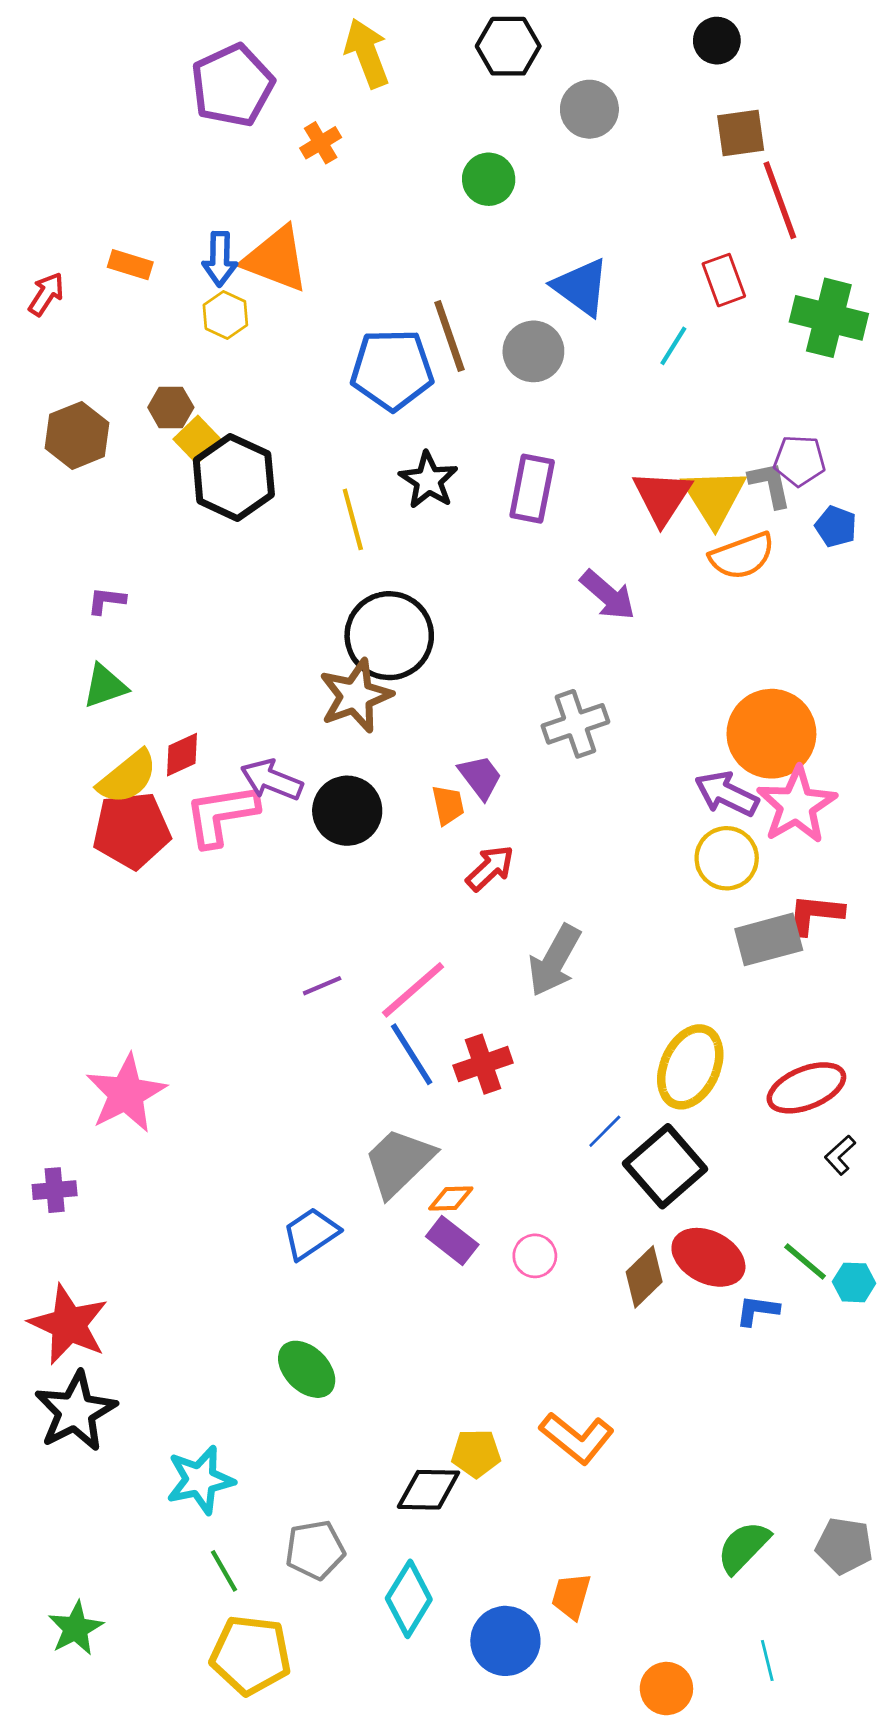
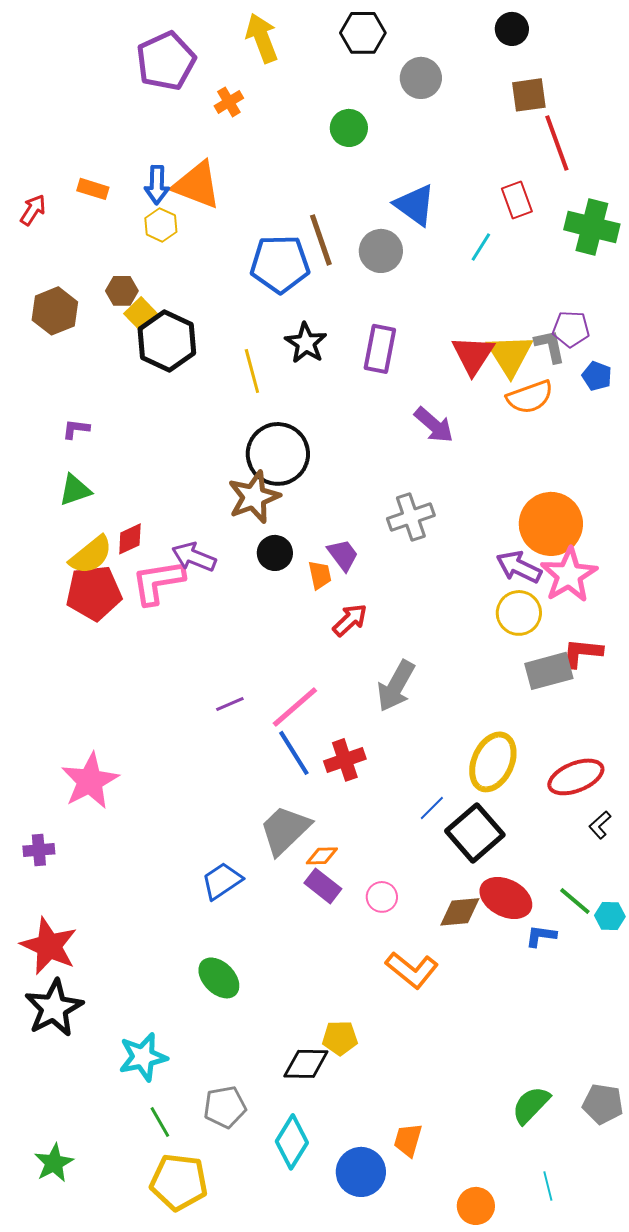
black circle: (347, 811) -> (275, 553), moved, size x0.7
brown diamond: (644, 1277) -> (460, 912), turned 39
orange L-shape: (577, 1438) -> (412, 970), moved

